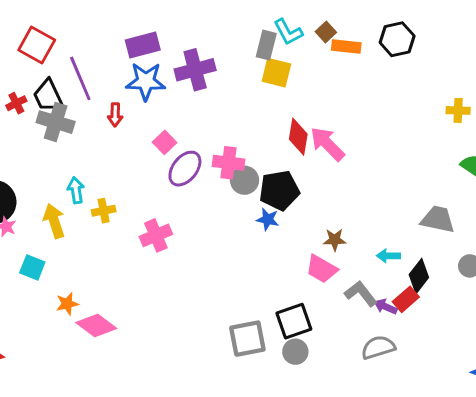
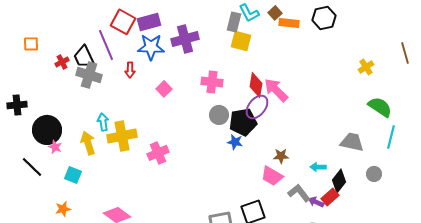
red square: (37, 45) -> (123, 22), moved
yellow cross: (458, 110) -> (366, 67), turned -35
pink cross: (229, 163) -> (212, 82), moved
purple ellipse: (185, 169) -> (257, 107), moved
yellow cross: (104, 211) -> (122, 136), size x1.8
orange star: (67, 304) -> (63, 209), moved

